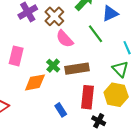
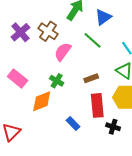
pink semicircle: (65, 39) -> (63, 52), turned 90
pink rectangle: (16, 56) -> (18, 78), turned -54
brown rectangle: (77, 69) -> (91, 78), moved, size x0.6

